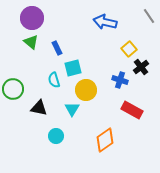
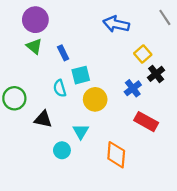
blue cross: (120, 80) -> (133, 88), turned 35
cyan triangle: (72, 109) -> (81, 131), moved
orange diamond: (105, 140) -> (116, 155), turned -50

